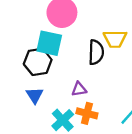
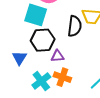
black hexagon: (38, 62) -> (43, 40), moved

